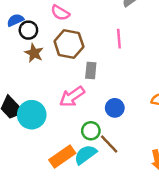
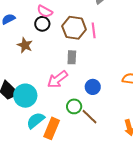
black circle: (28, 30) -> (42, 24), moved
brown hexagon: (69, 44) -> (74, 28), moved
cyan semicircle: (85, 155) -> (36, 120), moved
orange rectangle: (62, 156) -> (52, 128), turned -30

